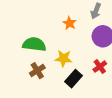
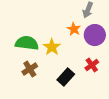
orange star: (70, 23) -> (74, 29), moved
yellow star: (63, 58) -> (52, 47), moved, turned 30

